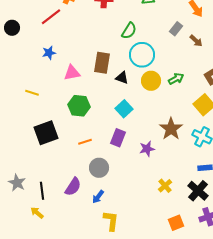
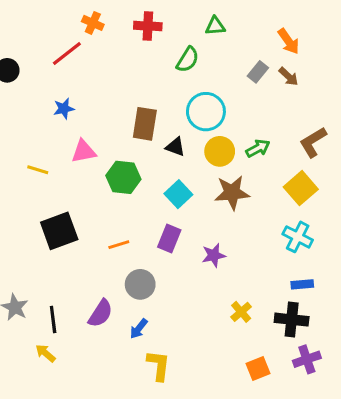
green semicircle: (129, 31) -> (188, 60), moved
brown arrow: (196, 41) -> (288, 76), moved
pink triangle: (72, 73) -> (84, 151), moved
green hexagon: (79, 106) -> (123, 177), moved
brown star: (171, 129) -> (232, 193), moved, turned 30
black cross: (198, 191) -> (292, 320), turned -35

